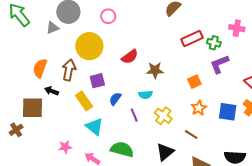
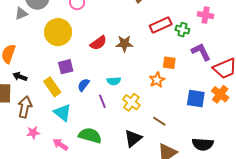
purple L-shape: (219, 64) -> (201, 52), moved, turned 85
brown arrow: (69, 70) -> (25, 107), moved
brown star: (155, 70) -> (124, 44), moved
orange square: (194, 82) -> (169, 63), moved, turned 32
orange star: (199, 108) -> (157, 80), moved

